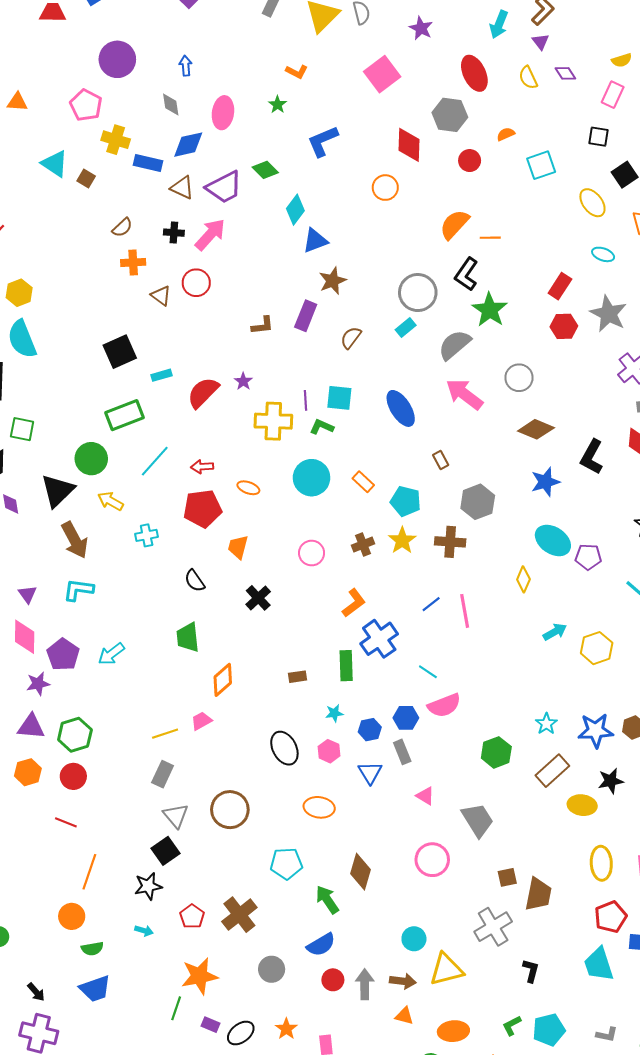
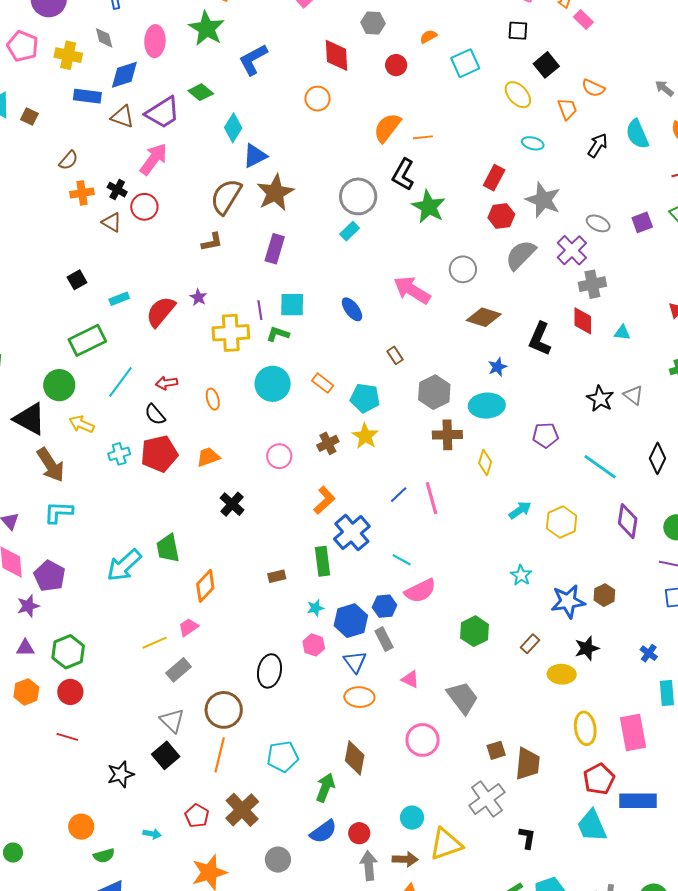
green star: (277, 105) -> (207, 28), size x2.0
gray hexagon: (450, 115) -> (373, 23), size x0.7
yellow cross: (116, 140) -> (68, 55), moved
black cross: (174, 233) -> (117, 190), moved, turned 30
brown star: (333, 281) -> (275, 193), size x1.4
purple rectangle: (306, 316) -> (275, 249), moved
brown semicircle: (351, 338) -> (226, 196), moved, size x1.6
gray semicircle: (455, 345) -> (521, 255), moved
black square: (120, 352) -> (77, 280), size x0.6
blue ellipse: (401, 408) -> (352, 309), size x0.7
blue star: (545, 482) -> (498, 367), size x0.7
orange ellipse: (248, 488) -> (213, 399), turned 60
black triangle: (58, 491) -> (30, 419), turned -42
red pentagon: (203, 509) -> (159, 454), moved
cyan ellipse: (553, 540) -> (487, 406), moved, turned -32
brown cross: (450, 542) -> (447, 435), moved
orange trapezoid: (238, 547) -> (208, 457), turned 60
black semicircle: (195, 581) -> (155, 415), moved
cyan arrow: (111, 654) -> (124, 565), moved, size x1.4
cyan star: (546, 724) -> (521, 575), moved
purple triangle: (31, 727) -> (25, 648), size x0.7
blue hexagon: (370, 730) -> (351, 621), size x1.5
black ellipse: (284, 748) -> (269, 671), moved, turned 44
brown rectangle: (552, 771) -> (530, 644), size x0.6
gray rectangle: (163, 774) -> (178, 670), moved, turned 30
orange ellipse: (319, 807) -> (359, 697), moved
orange line: (89, 872) -> (220, 755), moved
black star: (148, 886) -> (121, 774), moved
green arrow: (327, 900) -> (325, 788), turned 60
red circle: (333, 980) -> (359, 833), moved

